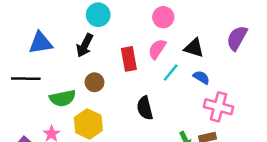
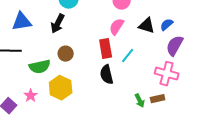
purple semicircle: (237, 38) -> (175, 46), moved
red rectangle: (129, 59) -> (106, 49), moved
cyan line: (171, 72) -> (128, 56), moved
blue semicircle: (201, 77) -> (167, 25), moved, turned -72

